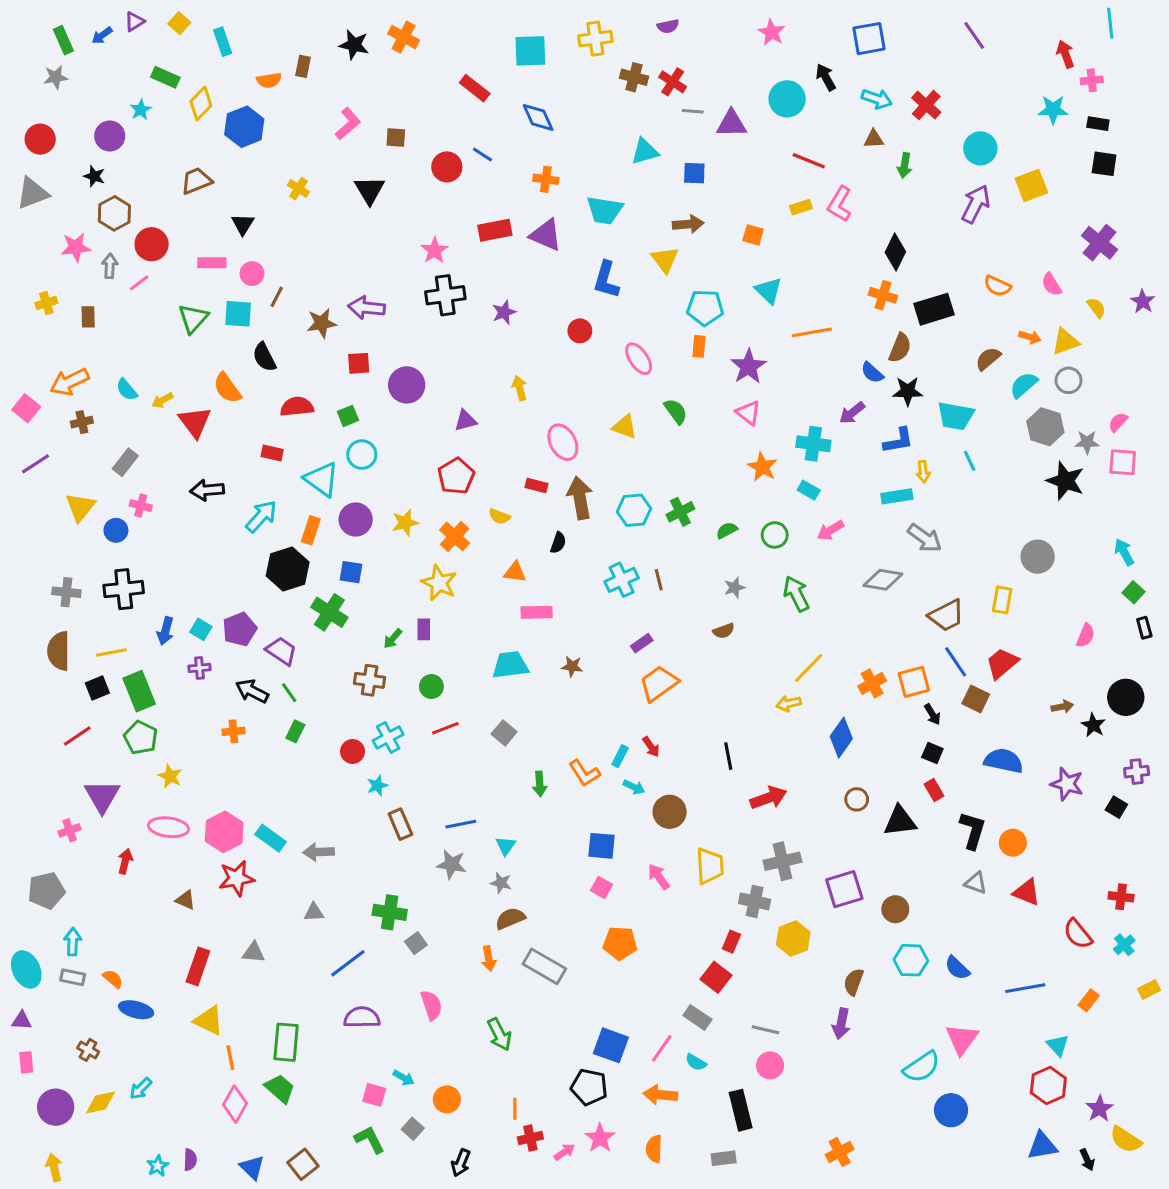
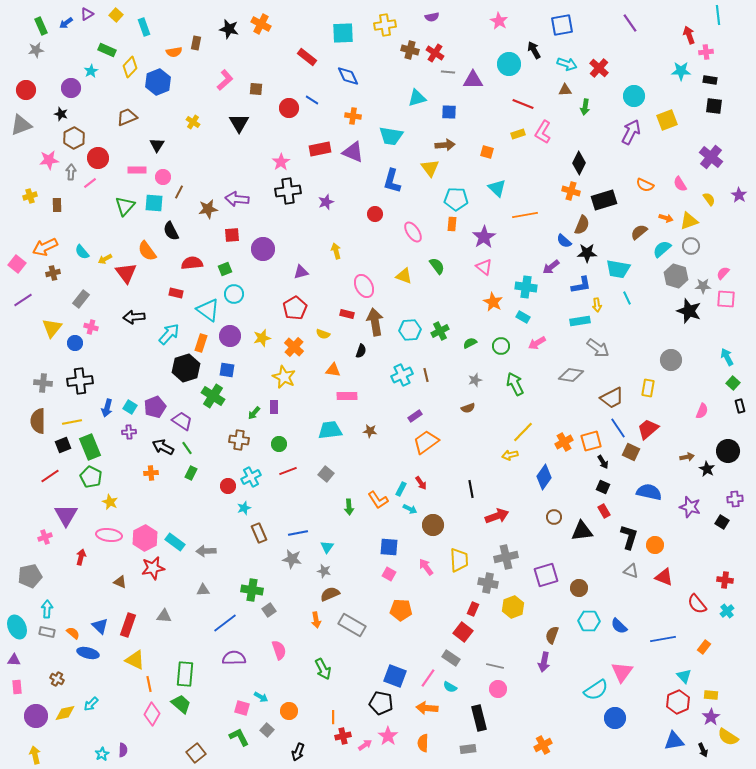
yellow rectangle: (1149, 990) -> (711, 695), moved, turned 32
blue triangle: (252, 1167) -> (100, 626), moved

